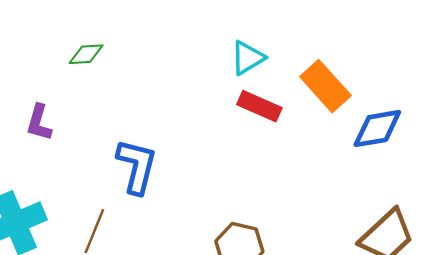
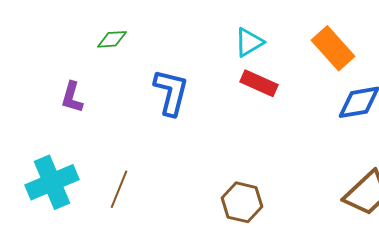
orange rectangle: (325, 86) -> (333, 48), moved
blue L-shape: (137, 166) -> (171, 92), moved

